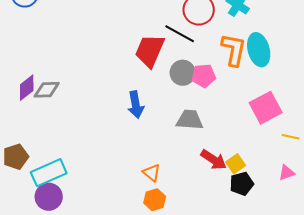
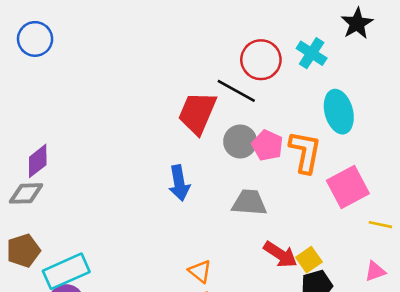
orange L-shape: (234, 50) -> (305, 152), moved
pink pentagon: (204, 76) -> (267, 145), turned 30
gray diamond: (47, 90) -> (26, 193), moved

